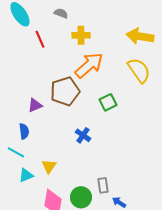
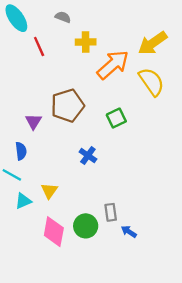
yellow arrow: (140, 36) -> (153, 43), turned -44
orange arrow: (89, 65) -> (113, 65), moved
purple triangle: (35, 105) -> (33, 121), turned -35

